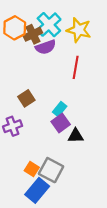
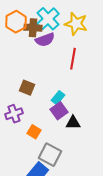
brown cross: (33, 34) -> (33, 28), turned 30
brown square: (26, 98) -> (27, 88), turned -35
orange square: (32, 169) -> (34, 132), moved

